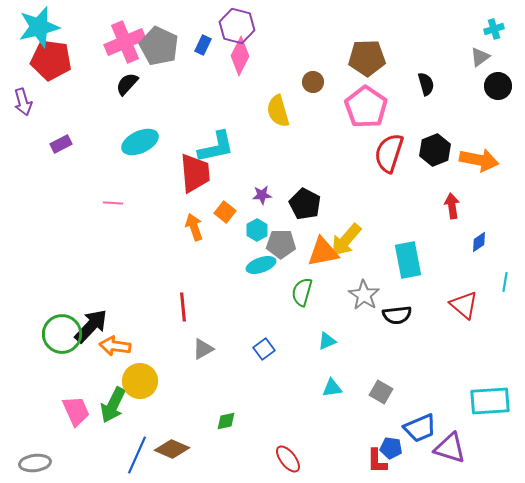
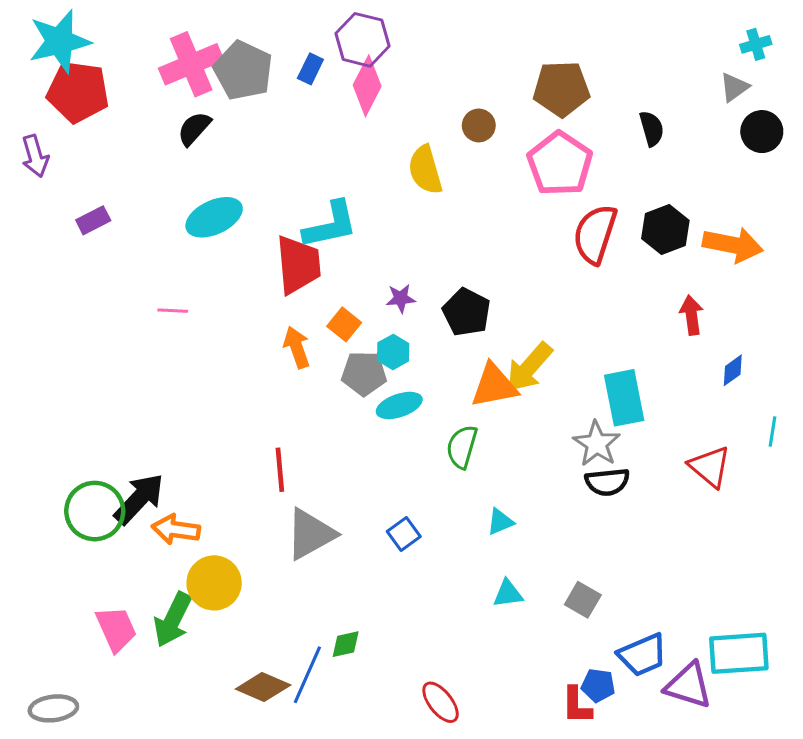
gray pentagon: (281, 244) -> (364, 373), moved
gray star: (364, 295) -> (597, 444), moved
gray triangle: (203, 349) -> (310, 534), size x1.6
cyan rectangle: (490, 401) -> (739, 653), moved
blue line: (137, 455) -> (307, 675), moved

